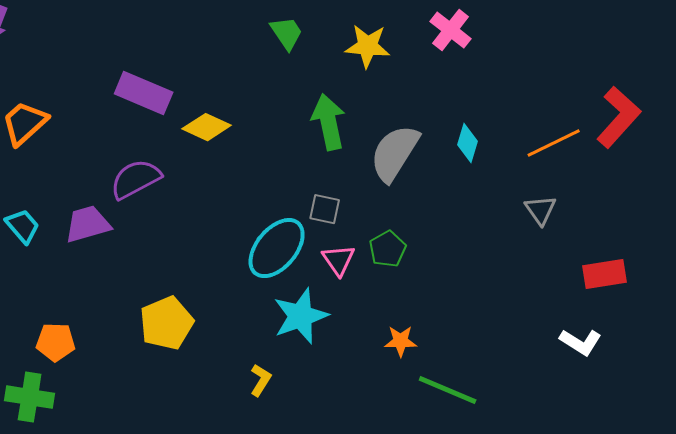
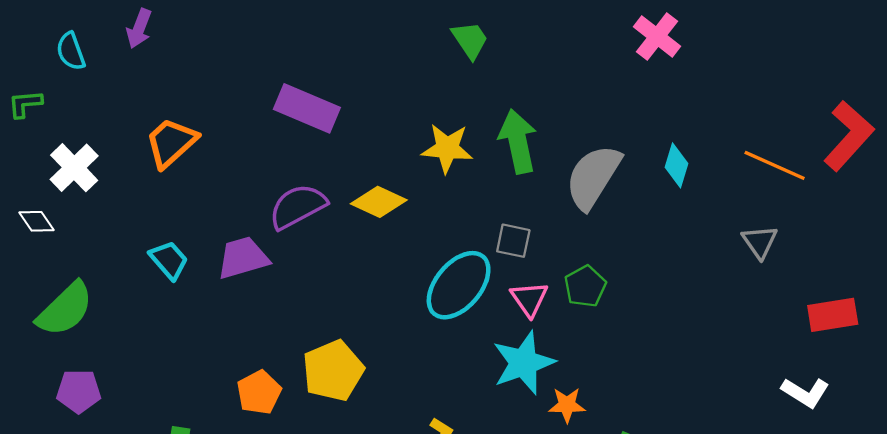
yellow star: (368, 46) -> (447, 148), moved
yellow diamond: (207, 127) -> (379, 202), moved
orange line: (554, 143) -> (775, 165), turned 50
cyan star: (301, 316) -> (524, 363), moved
orange star: (401, 341) -> (567, 405), moved
orange pentagon: (56, 342) -> (259, 392), moved, turned -30

